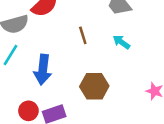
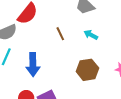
brown hexagon: (94, 86) -> (87, 70), moved

